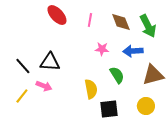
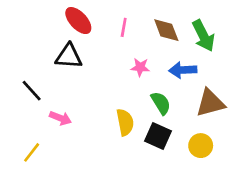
black triangle: (50, 62) -> (69, 56), moved
yellow line: (22, 96) -> (32, 152), moved
black square: (109, 109) -> (158, 136), moved, turned 30

